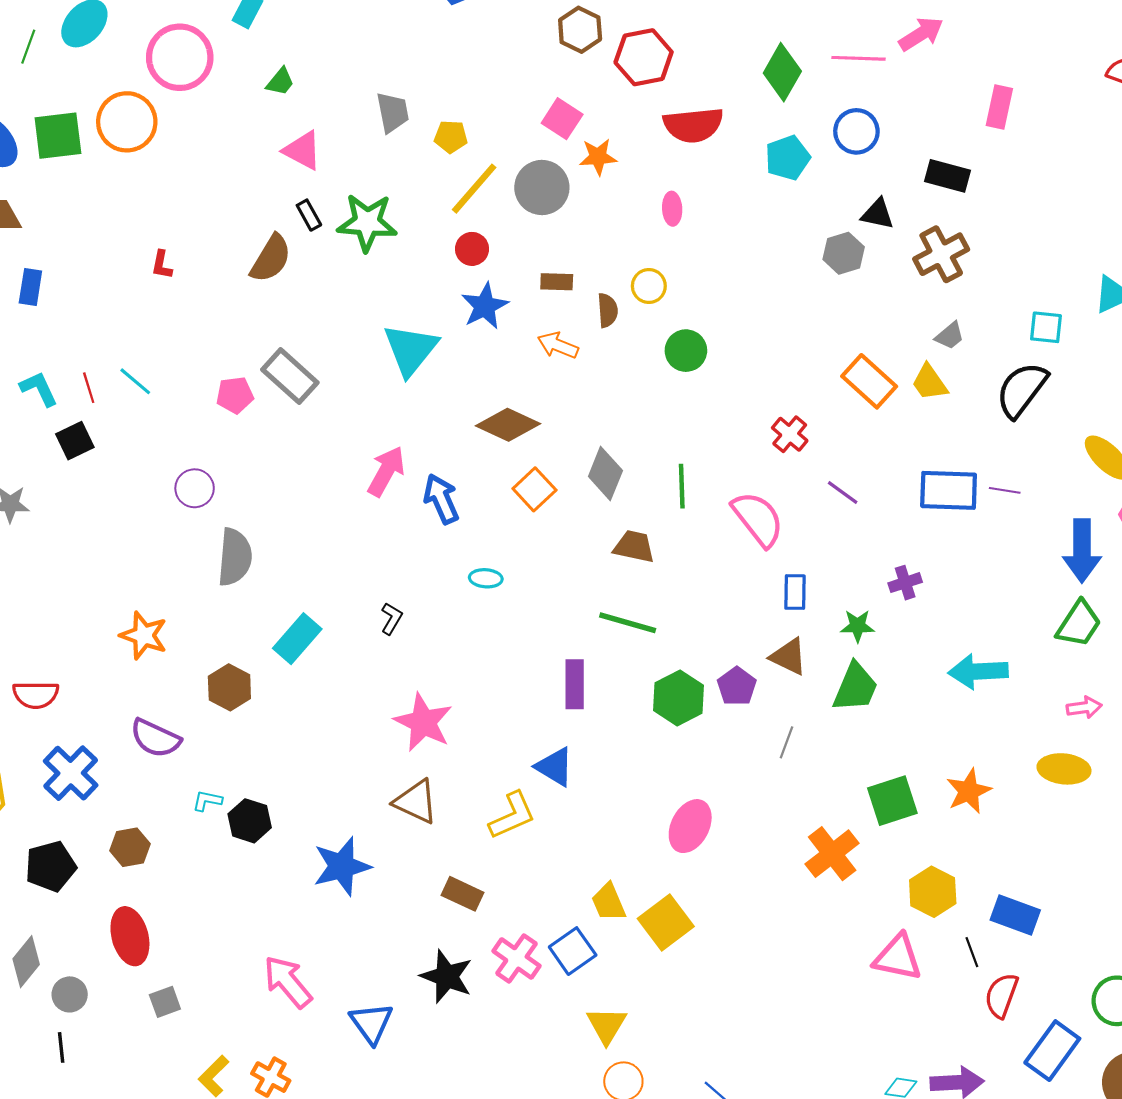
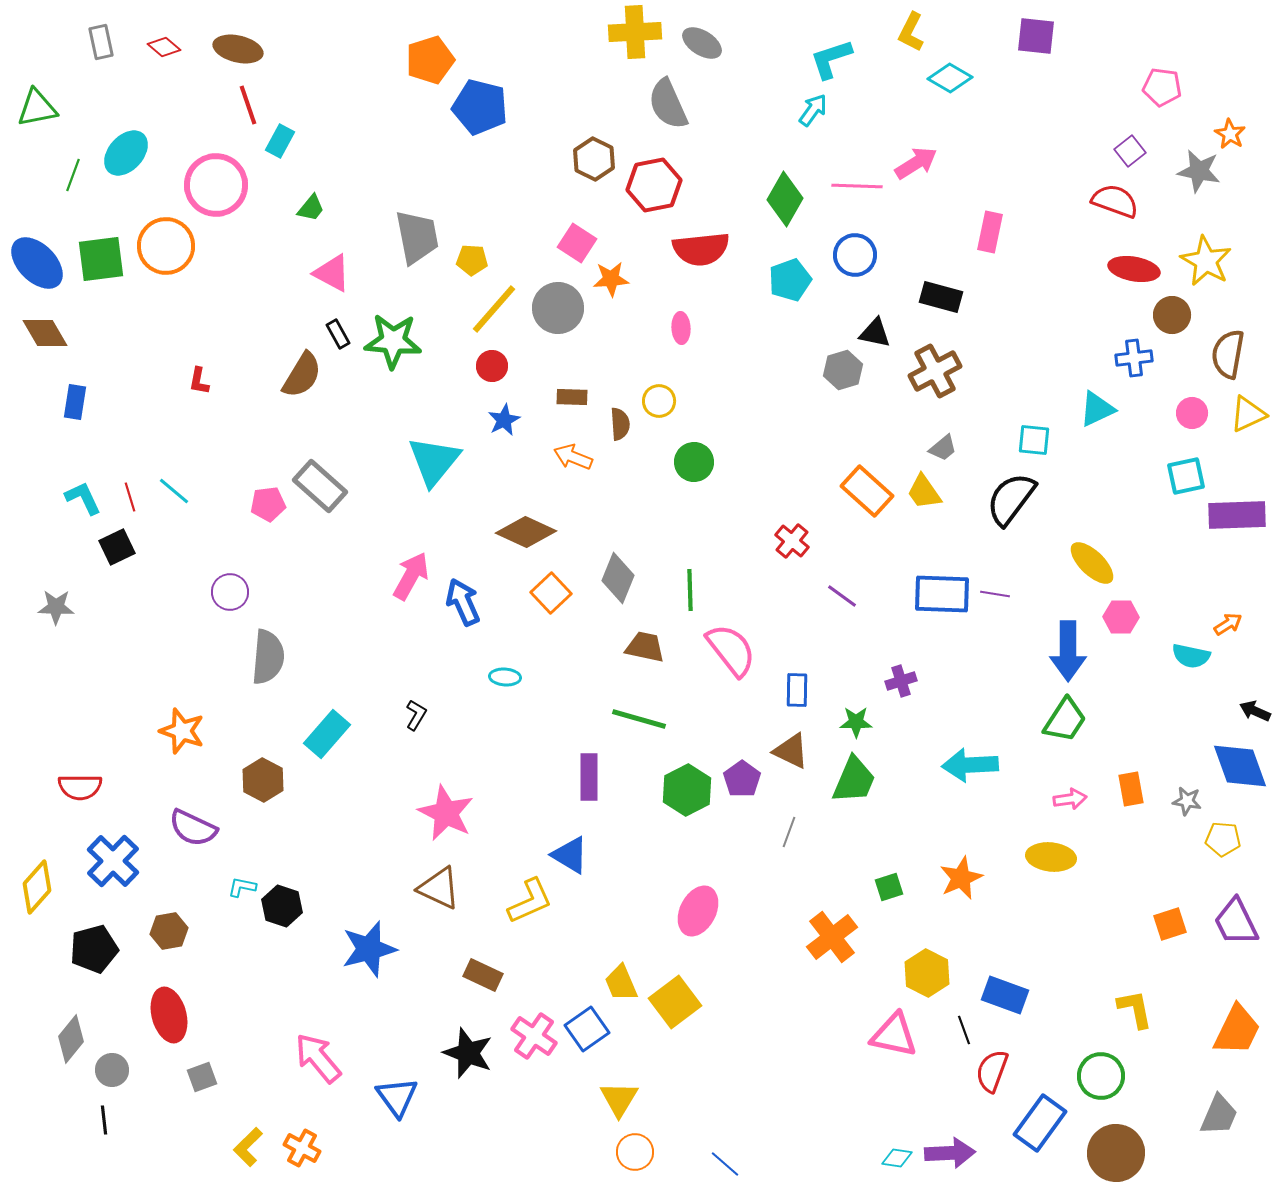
gray trapezoid: (393, 112) -> (417, 237), size x1.4
blue star: (485, 306) -> (504, 420), size x0.7
pink semicircle: (758, 519) -> (731, 650), moved
green square: (892, 801) -> (889, 887), size x0.6

